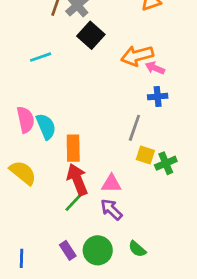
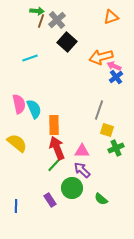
blue cross: (158, 97) -> (116, 77), moved, turned -32
green cross: (166, 163) -> (116, 148), moved
green circle: (98, 250) -> (72, 188), moved

